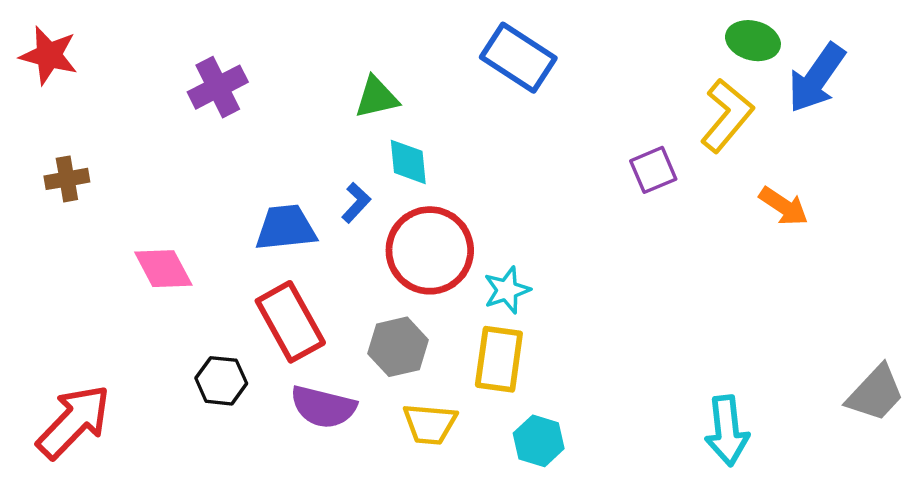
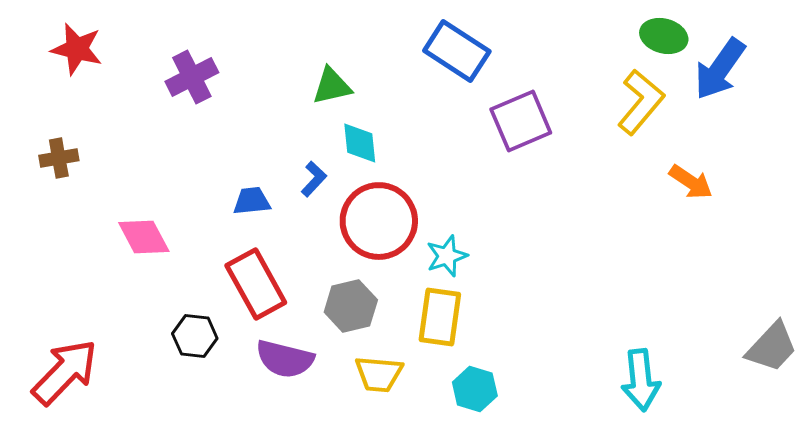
red star: (49, 55) -> (77, 49), moved
purple square: (653, 170) -> (521, 121), moved, size x1.5
blue trapezoid: (286, 228) -> (252, 201), size x0.7

